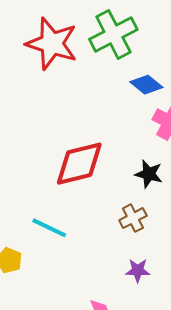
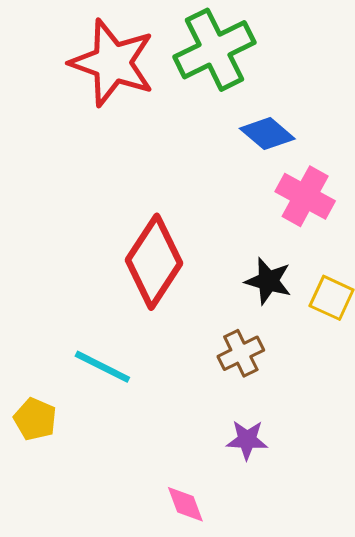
red diamond: (79, 164) -> (154, 262), turned -44

